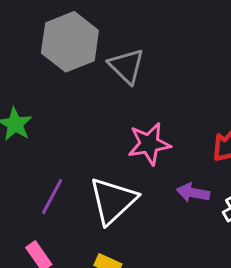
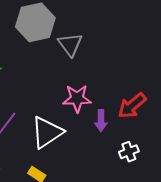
purple arrow: (193, 193) -> (101, 121), moved, turned -110

